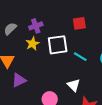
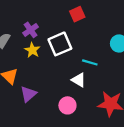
cyan line: (80, 57) -> (90, 62), moved
white triangle: (74, 85) -> (79, 80), moved

